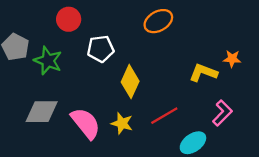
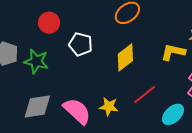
white pentagon: (101, 49) -> (81, 44), turned 30
yellow diamond: (130, 82) -> (125, 57), moved, turned 36

